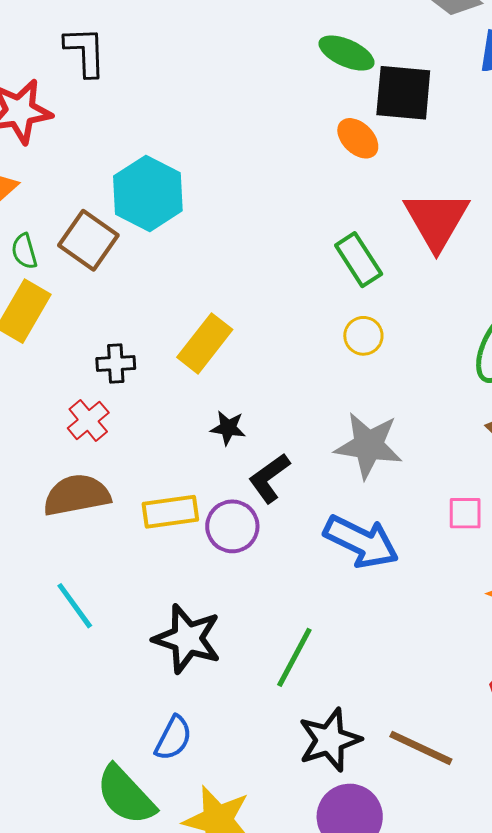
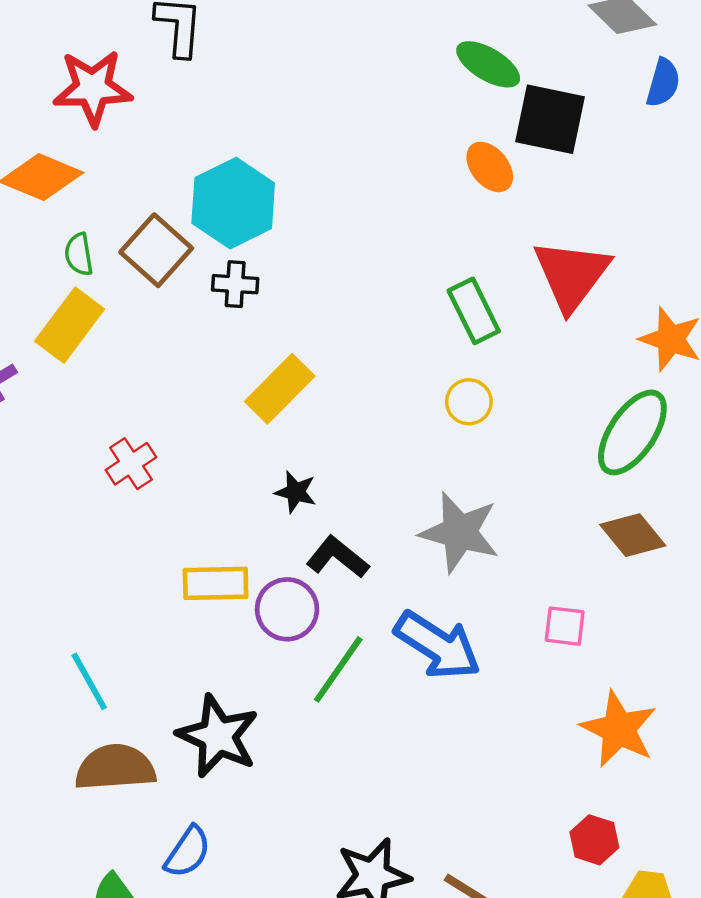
black cross: (116, 363) -> (235, 284), moved
black L-shape: (269, 478) -> (338, 557), turned 68
brown semicircle: (77, 495) -> (115, 768), moved
green line: (294, 657) -> (338, 669), moved

